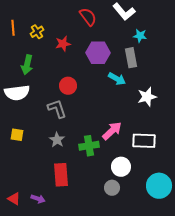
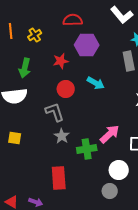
red semicircle: (88, 17) -> (73, 20), moved, turned -54
red star: (63, 44) -> (61, 61), moved
purple hexagon: (98, 53) -> (87, 45), moved
cyan arrow: (117, 79) -> (96, 83), moved
gray star: (57, 140) -> (62, 136), moved

